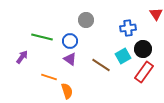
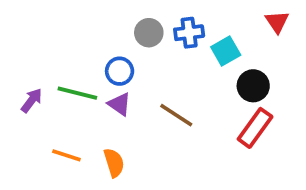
blue cross: (128, 28) -> (189, 33), moved
green line: (42, 37) -> (77, 93), moved
cyan square: (123, 56) -> (226, 51), moved
orange line: (49, 77) -> (66, 155), moved

